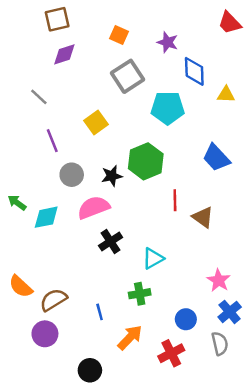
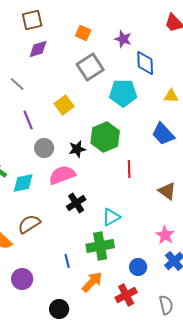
yellow triangle: (226, 95) -> (171, 96), moved
brown triangle: (203, 217) -> (167, 191), moved
green cross: (140, 294) -> (100, 246), size x1.5
brown semicircle: (53, 300) -> (29, 224), moved
gray semicircle: (220, 344) -> (166, 305), moved

